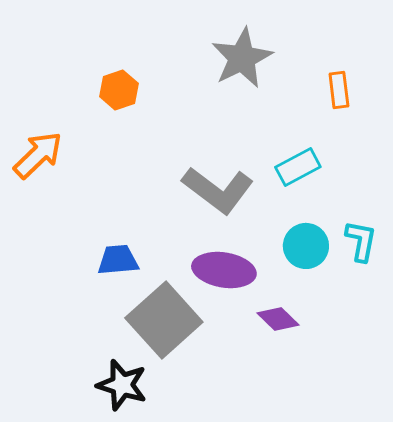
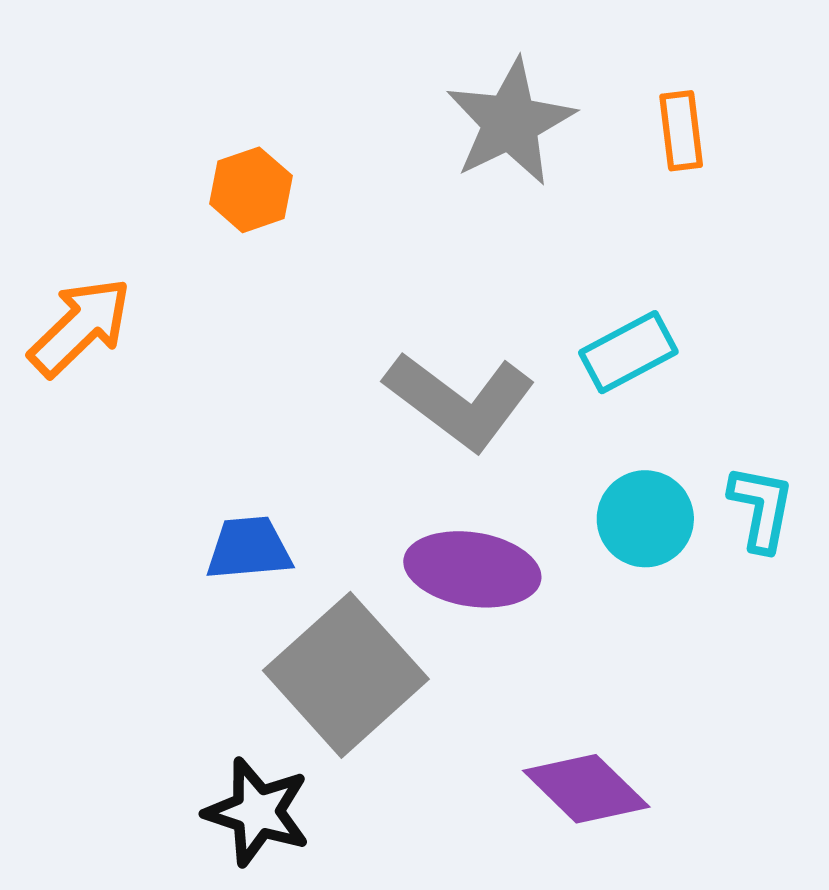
orange rectangle: (339, 90) -> (681, 131), moved
purple diamond: (278, 319) -> (586, 789), moved, size x1.4

